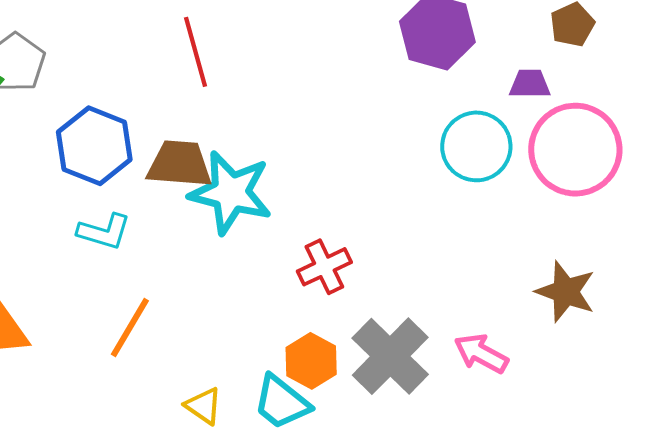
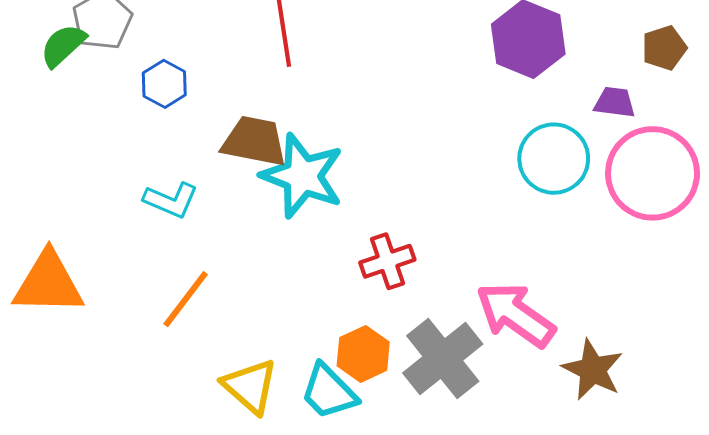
blue hexagon: (94, 146) -> (164, 84), moved, size x0.6
brown star: (566, 292) -> (593, 370), moved
pink arrow: (481, 353) -> (515, 315), moved, size x1.5
yellow triangle: (204, 406) -> (250, 386), size x1.5

